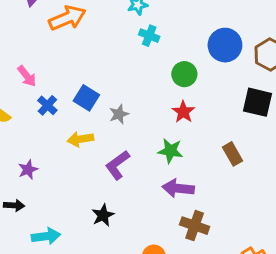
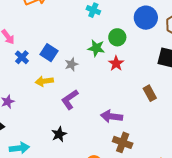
green star: (170, 151) -> (96, 48), moved

